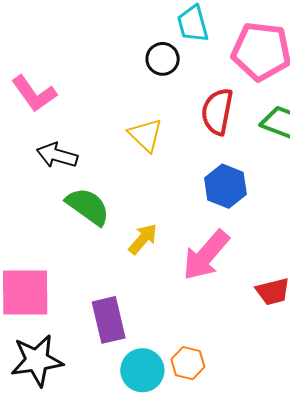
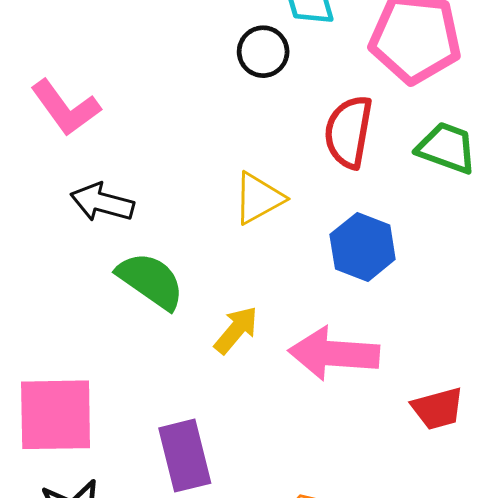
yellow triangle: (146, 135) -> (259, 198), moved, turned 48
pink arrow: (206, 255) -> (334, 354), turned 54

